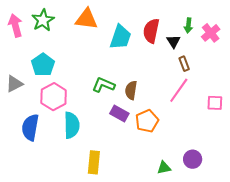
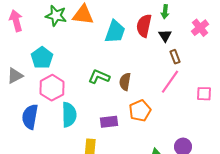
green star: (43, 20) -> (56, 16), moved, turned -30
green arrow: (188, 25) -> (165, 12), moved
purple rectangle: (119, 114) -> (109, 122), moved, turned -36

